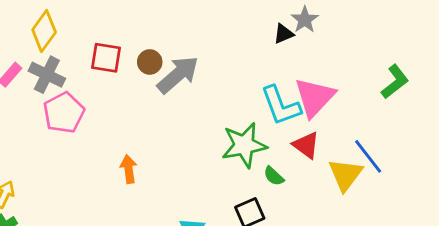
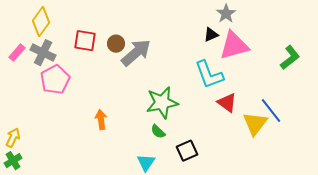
black triangle: (284, 34) -> (211, 35), moved
pink triangle: (315, 97) -> (234, 46), moved, turned 32
green star: (244, 145) -> (162, 103), moved
green semicircle: (274, 176) -> (158, 132), moved

